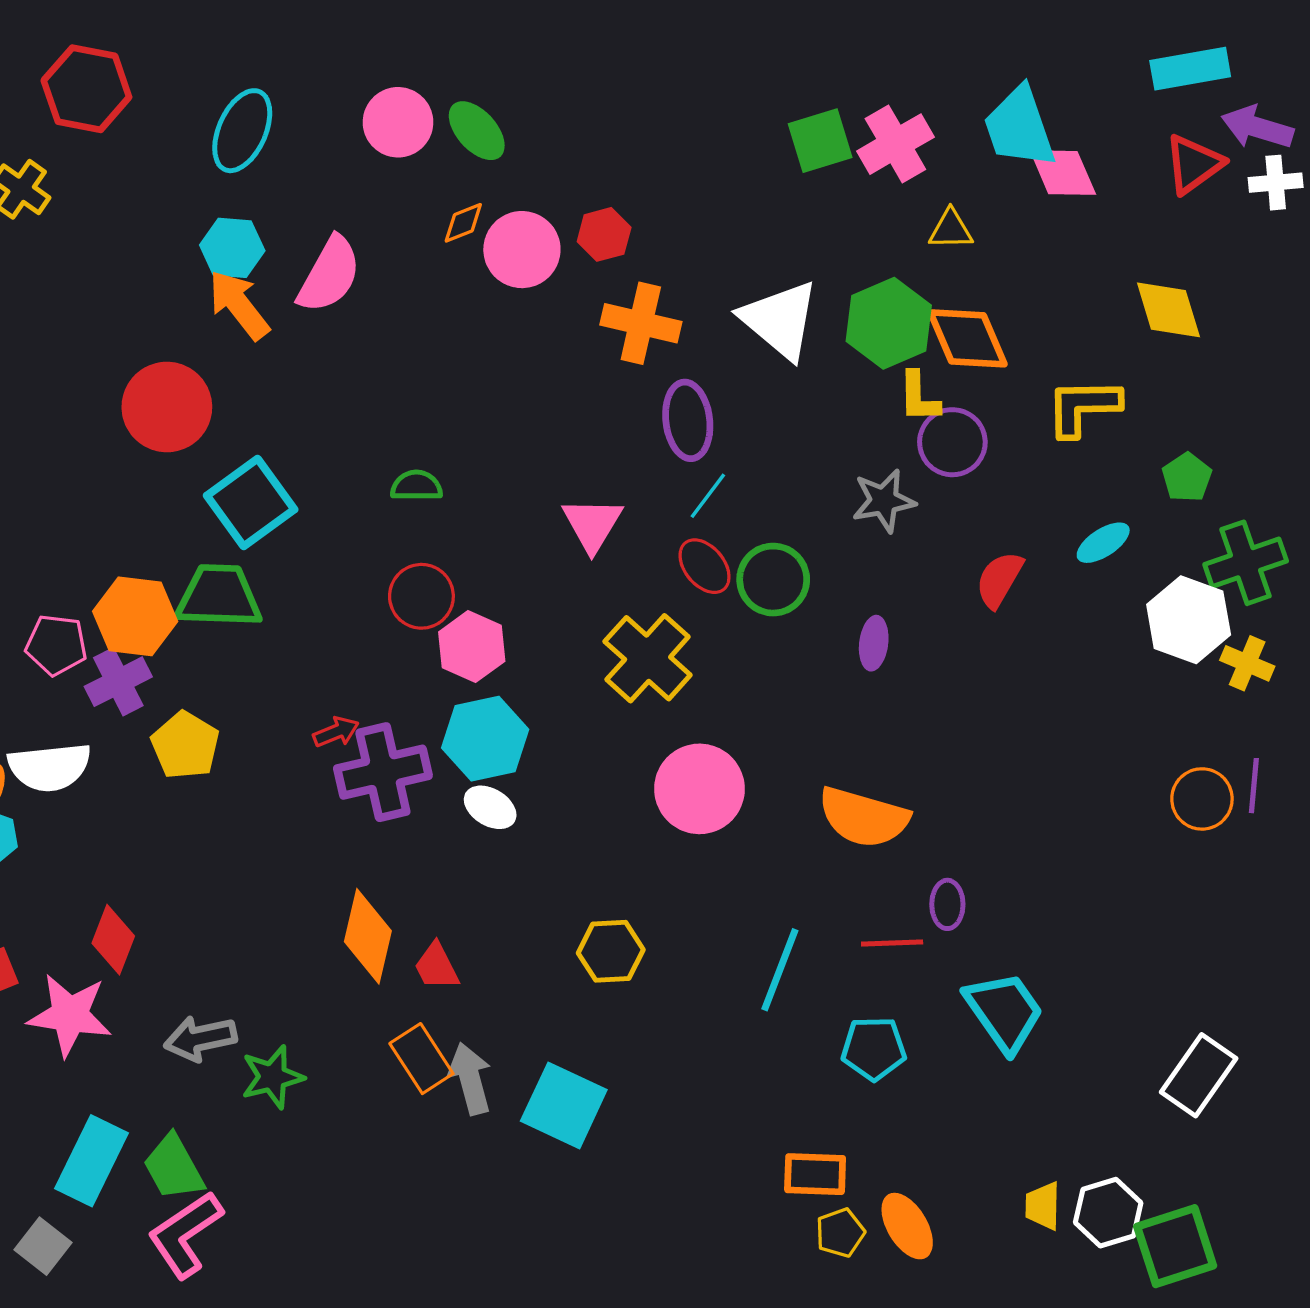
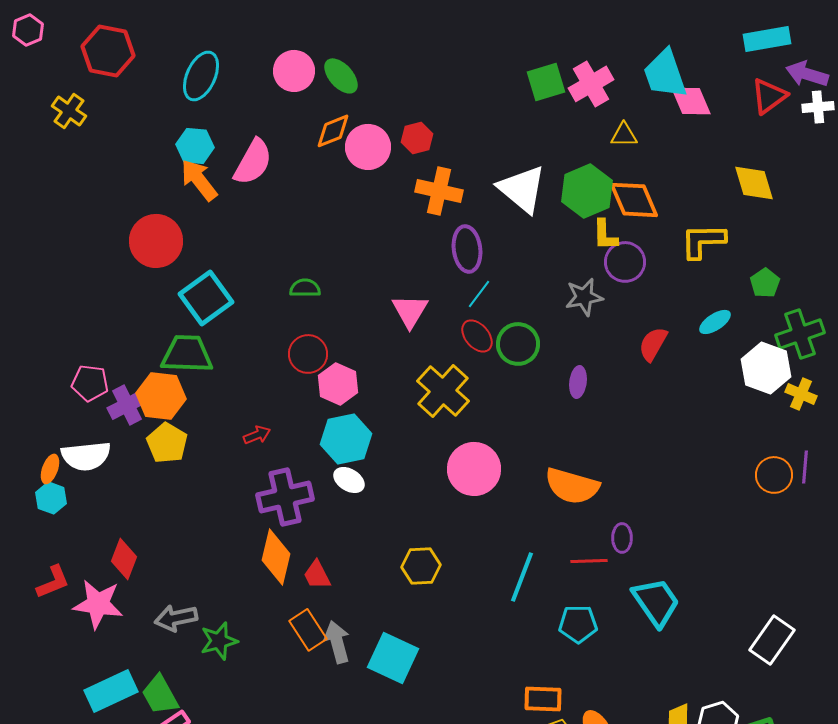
orange diamond: (463, 223) -> (333, 131), size x1.4
orange hexagon: (135, 616) -> (161, 396), moved
purple cross: (383, 772) -> (285, 497), moved
cyan rectangle: (91, 1161) -> (111, 691), turned 39

